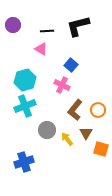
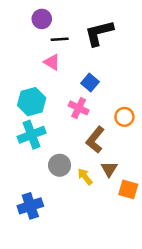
purple circle: (13, 25) -> (42, 19), moved
orange circle: (98, 110) -> (124, 117), moved

